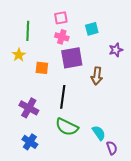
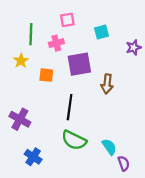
pink cross: (62, 37) -> (56, 43), moved, turned -32
purple star: (116, 50) -> (134, 47), moved
purple cross: (29, 108) -> (20, 119), moved

